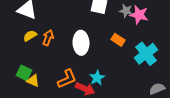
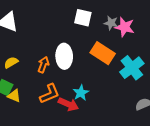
yellow semicircle: (30, 36) -> (11, 62), moved
orange arrow: (48, 38) -> (43, 65), moved
orange rectangle: (118, 40) -> (103, 53), size x1.6

